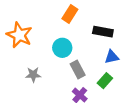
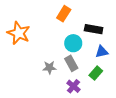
cyan circle: (62, 48) -> (73, 43), moved
gray star: (33, 75) -> (49, 68), moved

